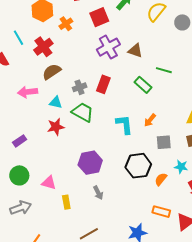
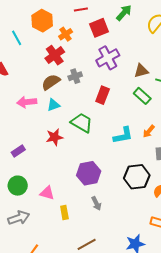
cyan line: (19, 38) -> (17, 38), moved
red cross: (43, 47) -> (55, 55), moved
brown triangle: (135, 51) -> (141, 71), moved, turned -35
gray cross: (80, 87) -> (75, 76), moved
cyan triangle: (56, 102) -> (53, 105), moved, turned -32
cyan L-shape: (124, 124) -> (123, 135), turned 85

